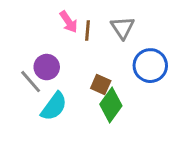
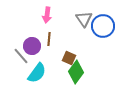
pink arrow: (69, 22) -> (47, 15), turned 42
brown line: (88, 31) -> (49, 39), moved
blue circle: (150, 66) -> (103, 26), moved

